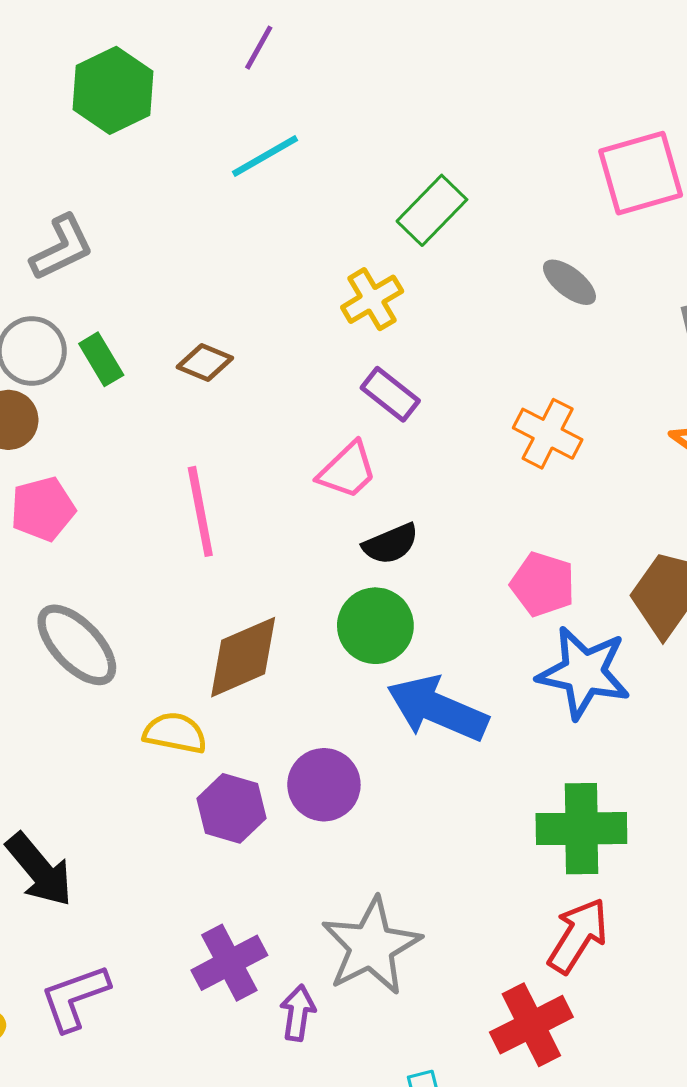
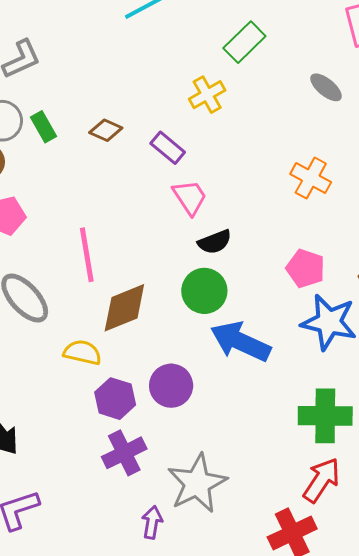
purple rectangle: (390, 394) -> (168, 148), moved
pink trapezoid: (347, 470) -> (190, 197), turned -81
pink line: (200, 511) -> (87, 255), moved
purple cross: (229, 963) -> (124, 453), moved

